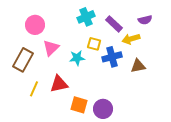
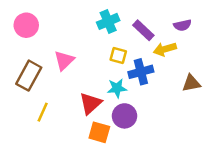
pink circle: (35, 25) -> (26, 25), moved
cyan star: (77, 58) -> (117, 88), moved
brown triangle: (138, 66) -> (191, 83), moved
red triangle: (59, 84) -> (90, 103), moved, turned -30
purple circle: (103, 109) -> (125, 116), moved

